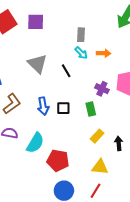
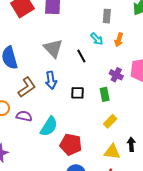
gray rectangle: (81, 35) -> (107, 16), moved
orange arrow: (104, 53) -> (119, 40), turned 104
blue arrow: (43, 106) -> (51, 80), moved
black arrow: (119, 143) -> (131, 144), moved

